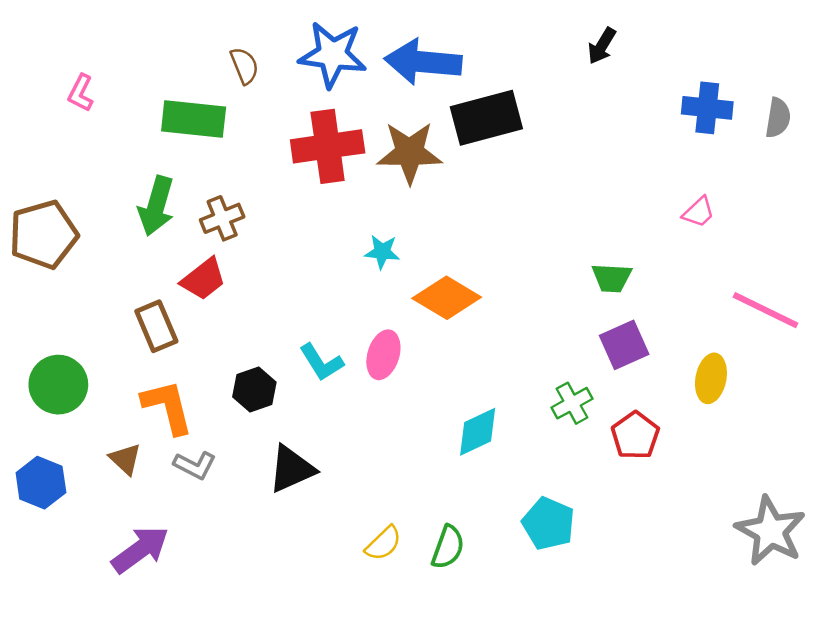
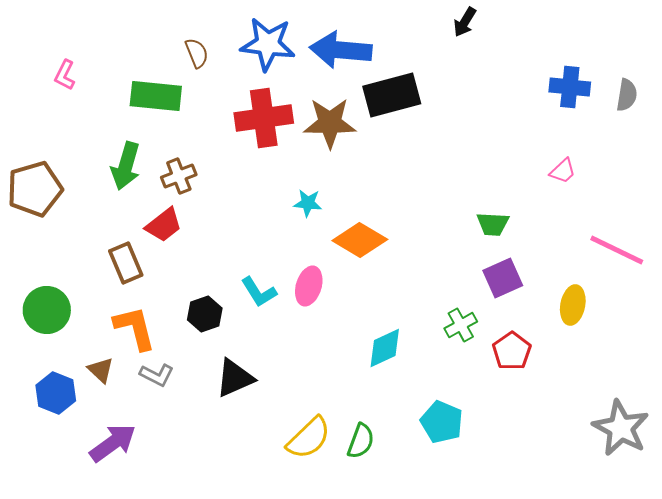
black arrow: (602, 46) -> (465, 22), moved
blue hexagon: (41, 483) -> (56, 393), moved
yellow semicircle: (383, 543) -> (309, 438), size x1.5

